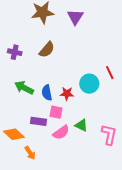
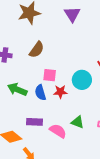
purple triangle: (75, 17) -> (72, 14), moved
pink square: (56, 112) -> (50, 75), moved
pink semicircle: (61, 132) -> (58, 131), turned -108

